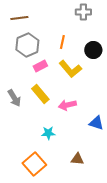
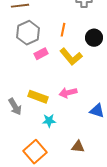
yellow rectangle: (40, 94) -> (38, 97), moved, turned -30
gray arrow: (14, 98) -> (15, 107), moved

